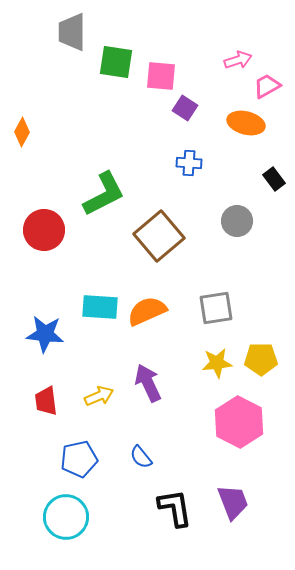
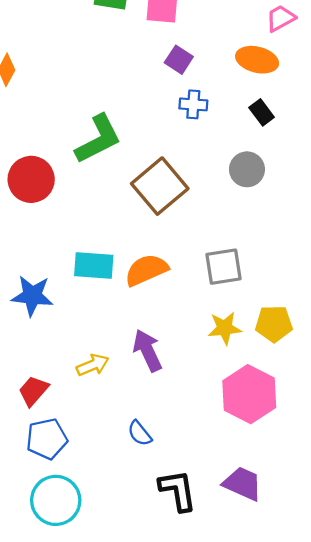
purple square: (185, 108) -> (179, 60), moved
black rectangle: (274, 179) -> (262, 112), moved
red trapezoid: (46, 401) -> (33, 391), moved, turned 48
blue pentagon: (79, 459) -> (47, 439), moved
purple trapezoid: (233, 502) -> (243, 484), turned -45

